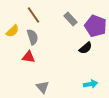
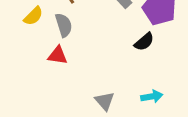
gray triangle: (43, 87) -> (105, 101), moved

